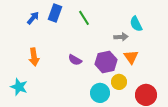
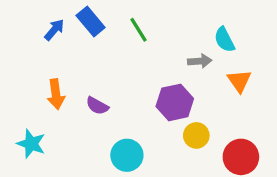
blue rectangle: (55, 13) -> (91, 21), turned -60
orange triangle: (131, 57) -> (239, 81), moved
purple semicircle: (75, 60) -> (97, 106), moved
cyan circle: (100, 93) -> (127, 155), moved

